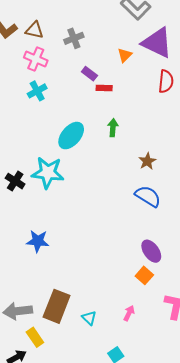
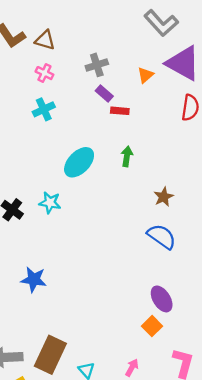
gray cross: (74, 38) -> (97, 65), moved
pink cross: (36, 59) -> (44, 73), size x0.7
cyan star: (48, 173) -> (50, 203), size x0.6

